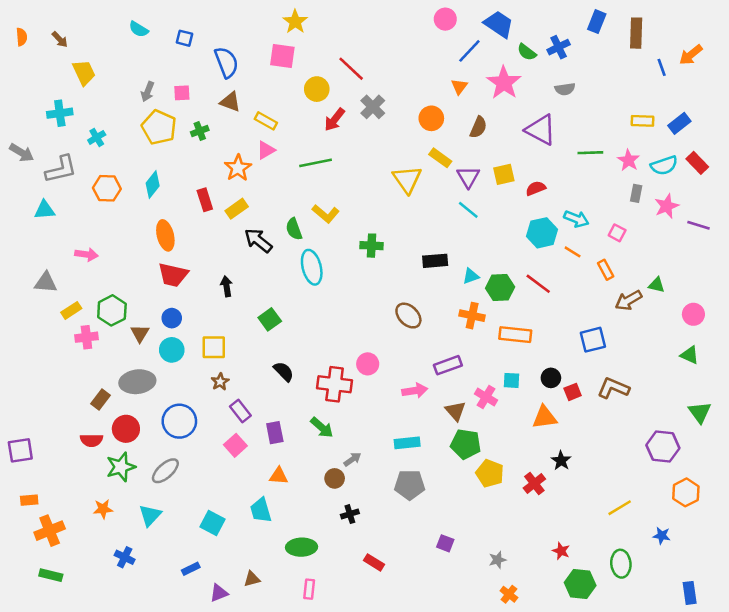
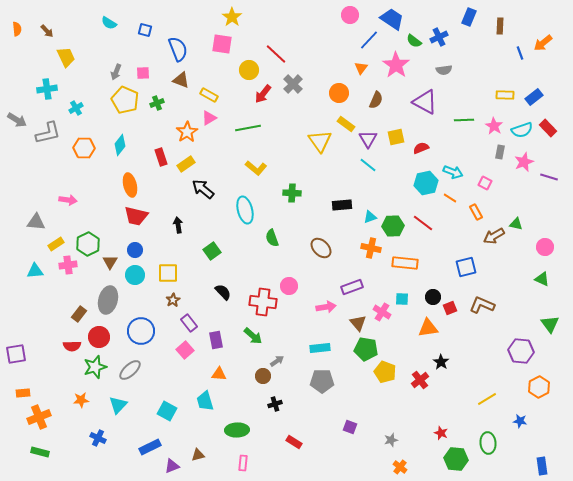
brown rectangle: (636, 33) -> (500, 26), size x0.7
cyan triangle: (44, 210) -> (35, 271), moved
green semicircle: (294, 229) -> (272, 238), moved
gray ellipse: (137, 382) -> (108, 300), turned -68
blue rectangle: (191, 569) -> (150, 447), size x1.5

